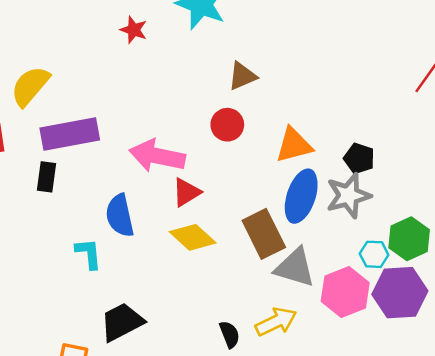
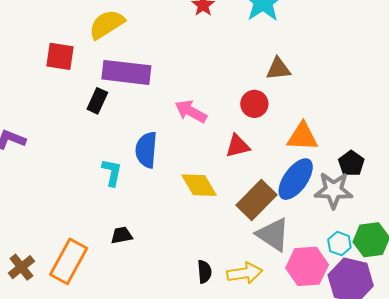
pink arrow: (157, 156) -> (191, 111), size x0.7
red triangle: (186, 192) -> (238, 146), moved
brown rectangle: (264, 234) -> (257, 200), turned 54
black trapezoid: (122, 322) -> (122, 235), size x0.6

